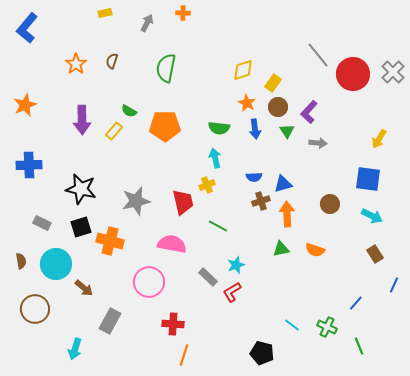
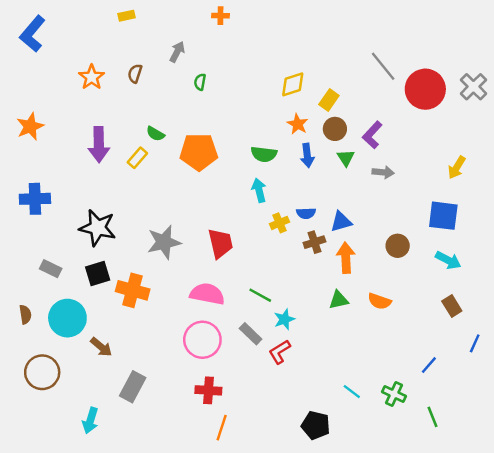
gray arrow: (147, 23) -> (177, 52), moved
green semicircle: (166, 68) -> (200, 82), size x0.5
yellow cross: (207, 185) -> (280, 223), moved
green line: (218, 226) -> (260, 295), moved
pink circle: (149, 282) -> (202, 340), moved

